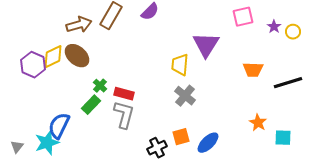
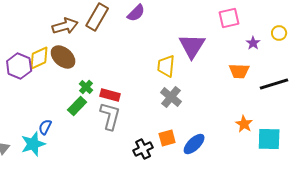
purple star: (274, 27) -> (253, 43), moved
blue semicircle: (59, 126) -> (45, 127), size x0.6
cyan square: (283, 138) -> (269, 139), size x1.4

